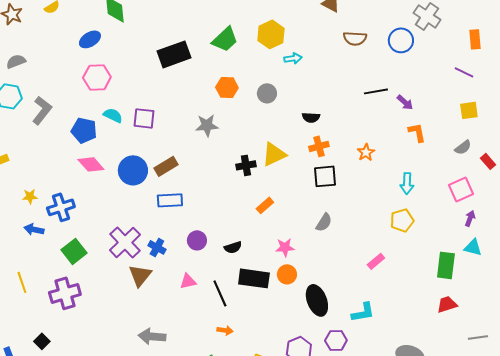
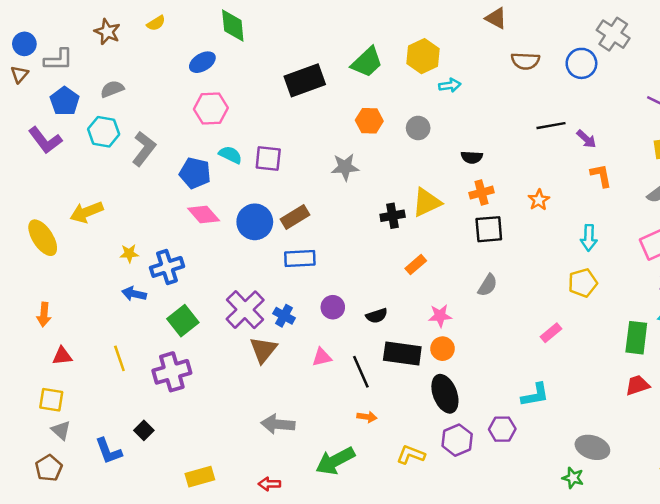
black ellipse: (317, 300) -> (445, 394), moved

